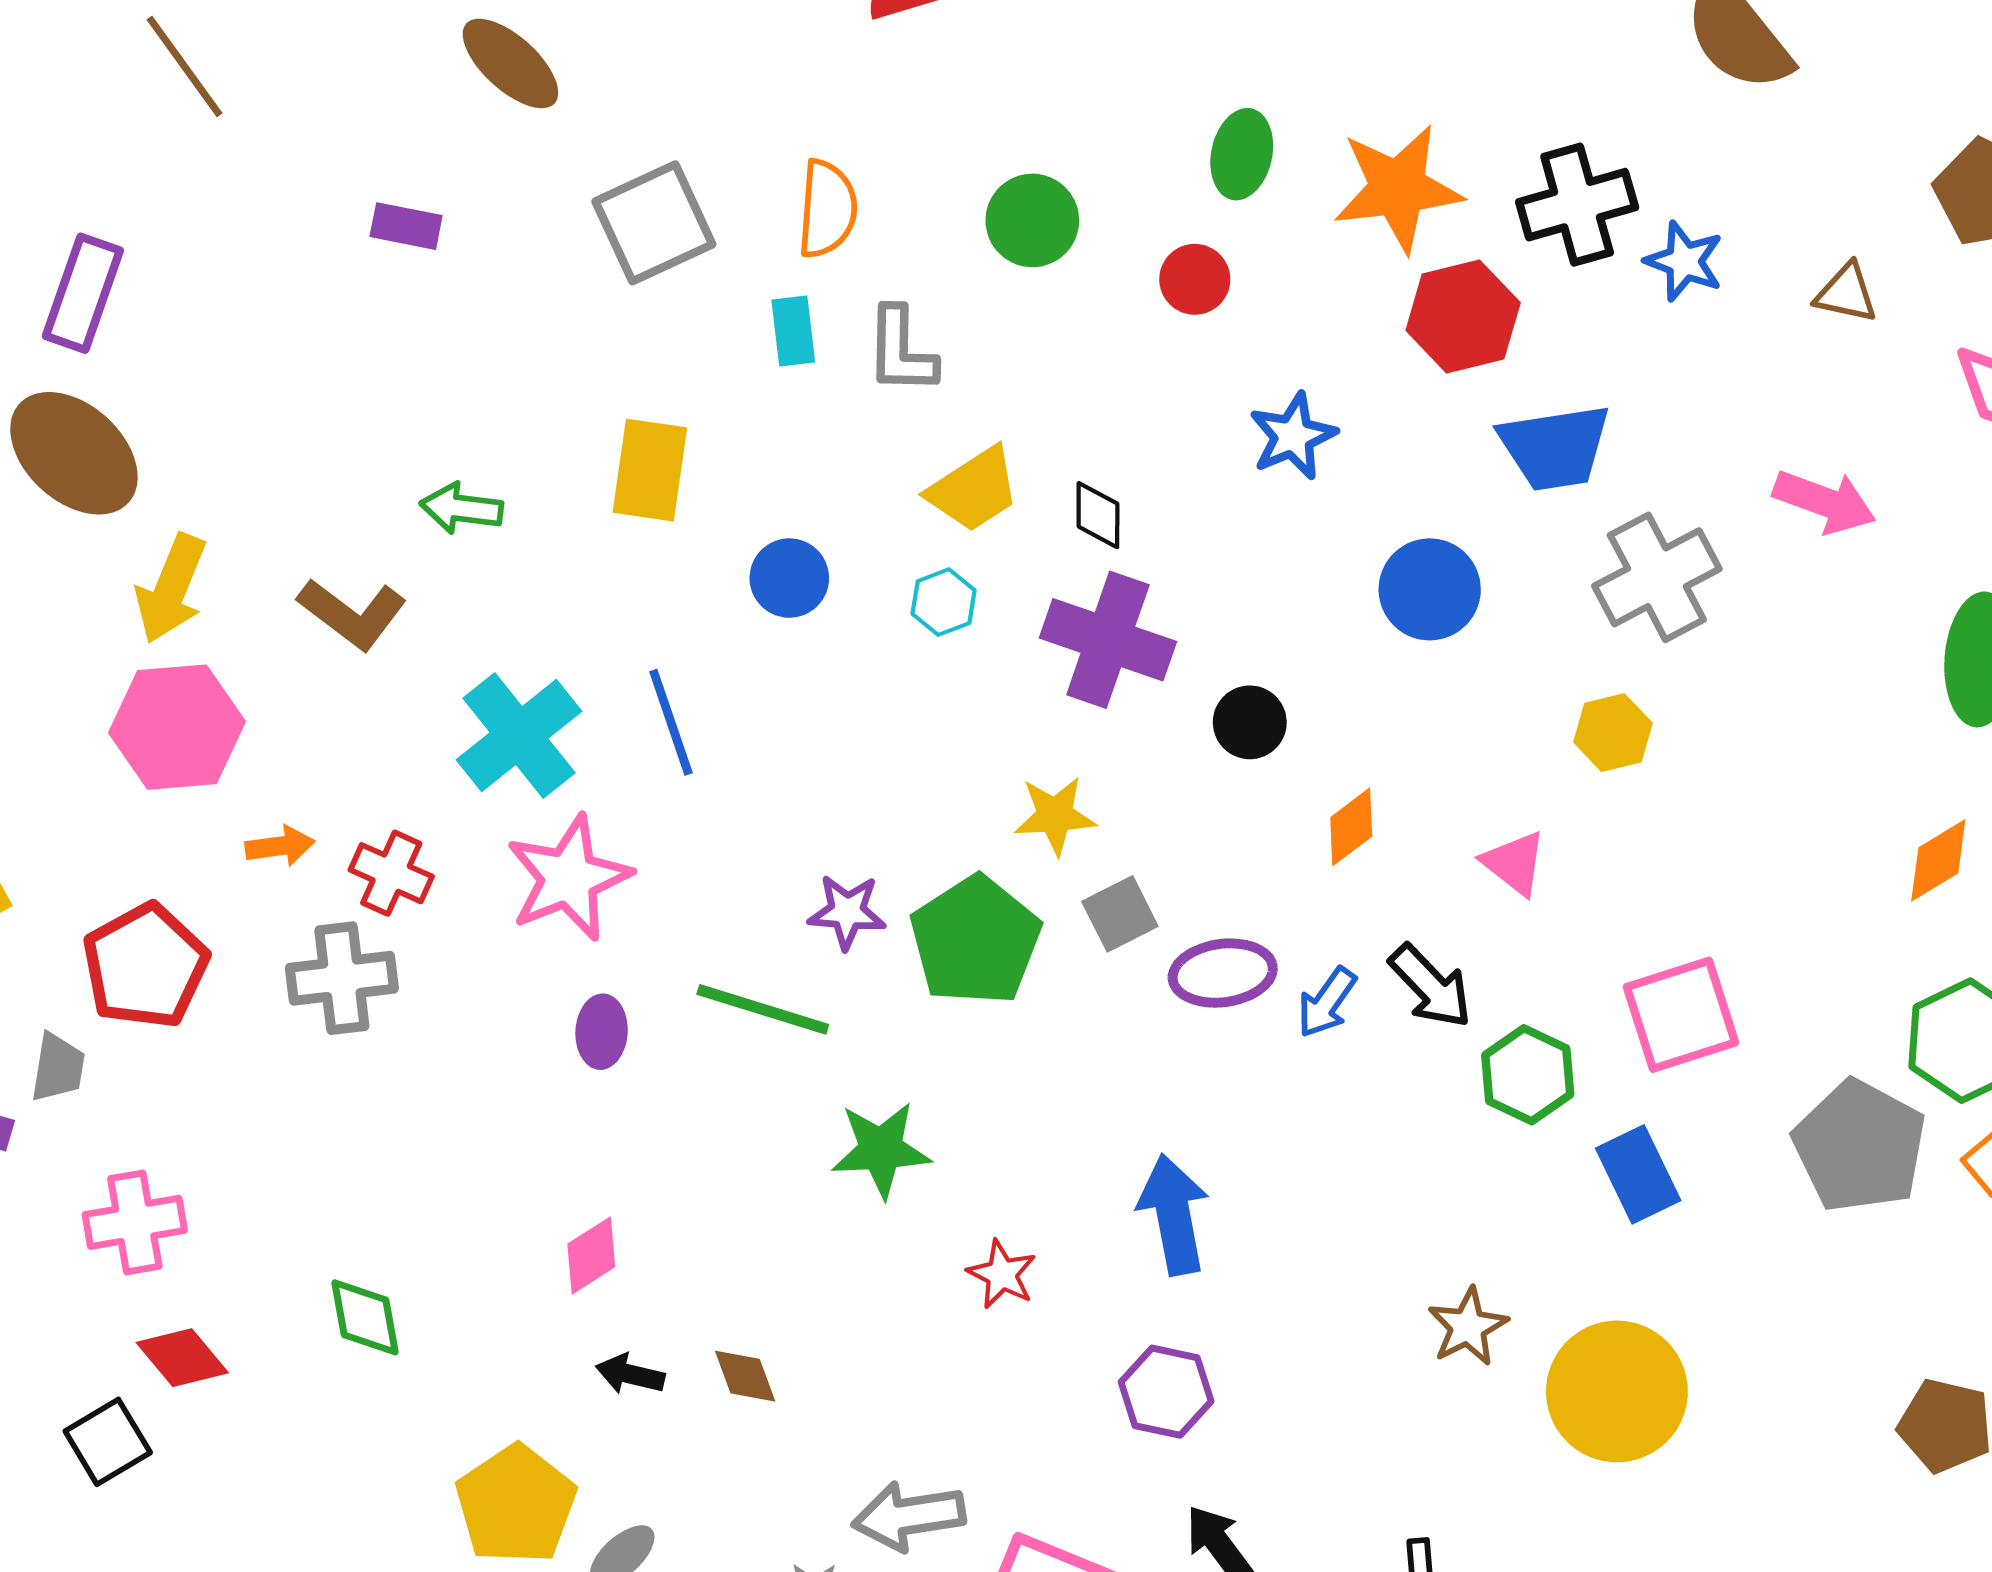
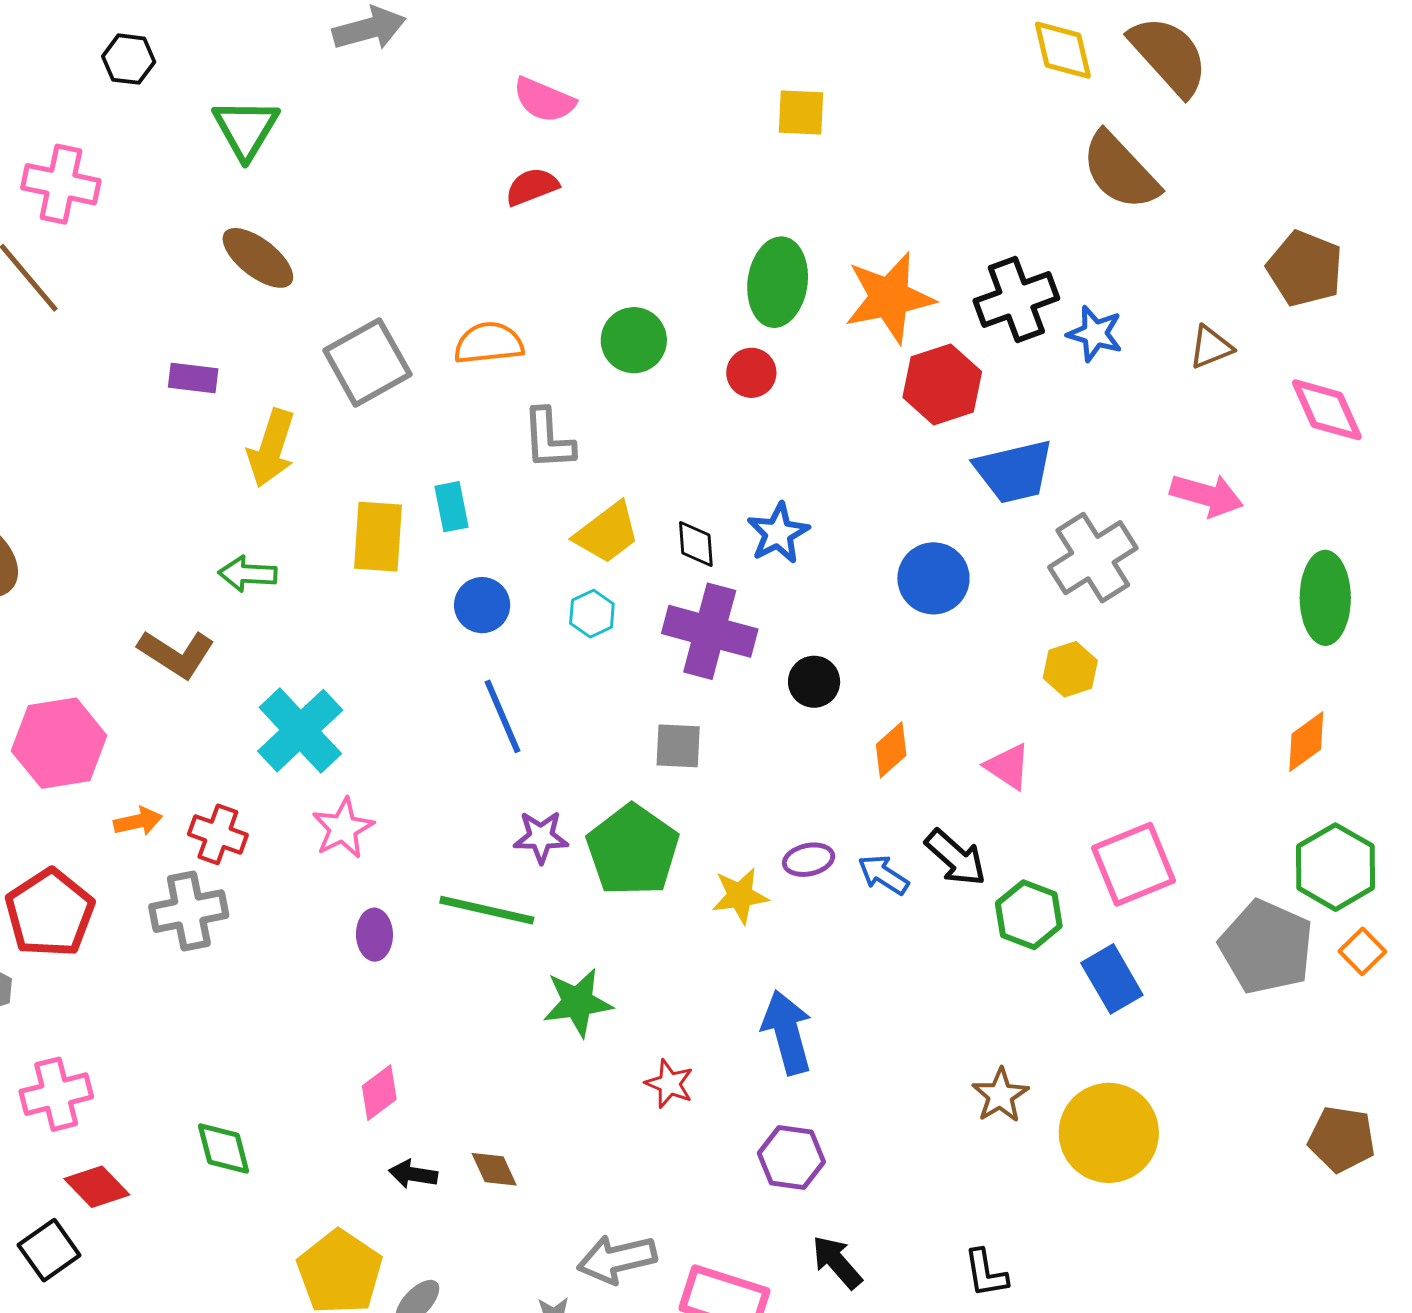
green ellipse: (1242, 154) -> (778, 282), size x1.4
orange semicircle: (827, 209) -> (489, 343), turned -96
brown triangle: (1846, 293) -> (1211, 347), turned -30
cyan rectangle: (793, 331) -> (451, 507), moved
blue star: (1293, 436) -> (778, 533), moved
yellow arrow: (171, 589) -> (271, 448), moved
blue line: (671, 722) -> (503, 716), moved
yellow star: (1055, 816) -> (740, 896), moved
pink star: (569, 878) -> (343, 828), size x0.7
gray square: (1120, 914) -> (678, 746), moved, turned 34
purple ellipse: (1223, 973) -> (809, 860), size x0.7
blue arrow: (1327, 1002) -> (883, 875), turned 92

